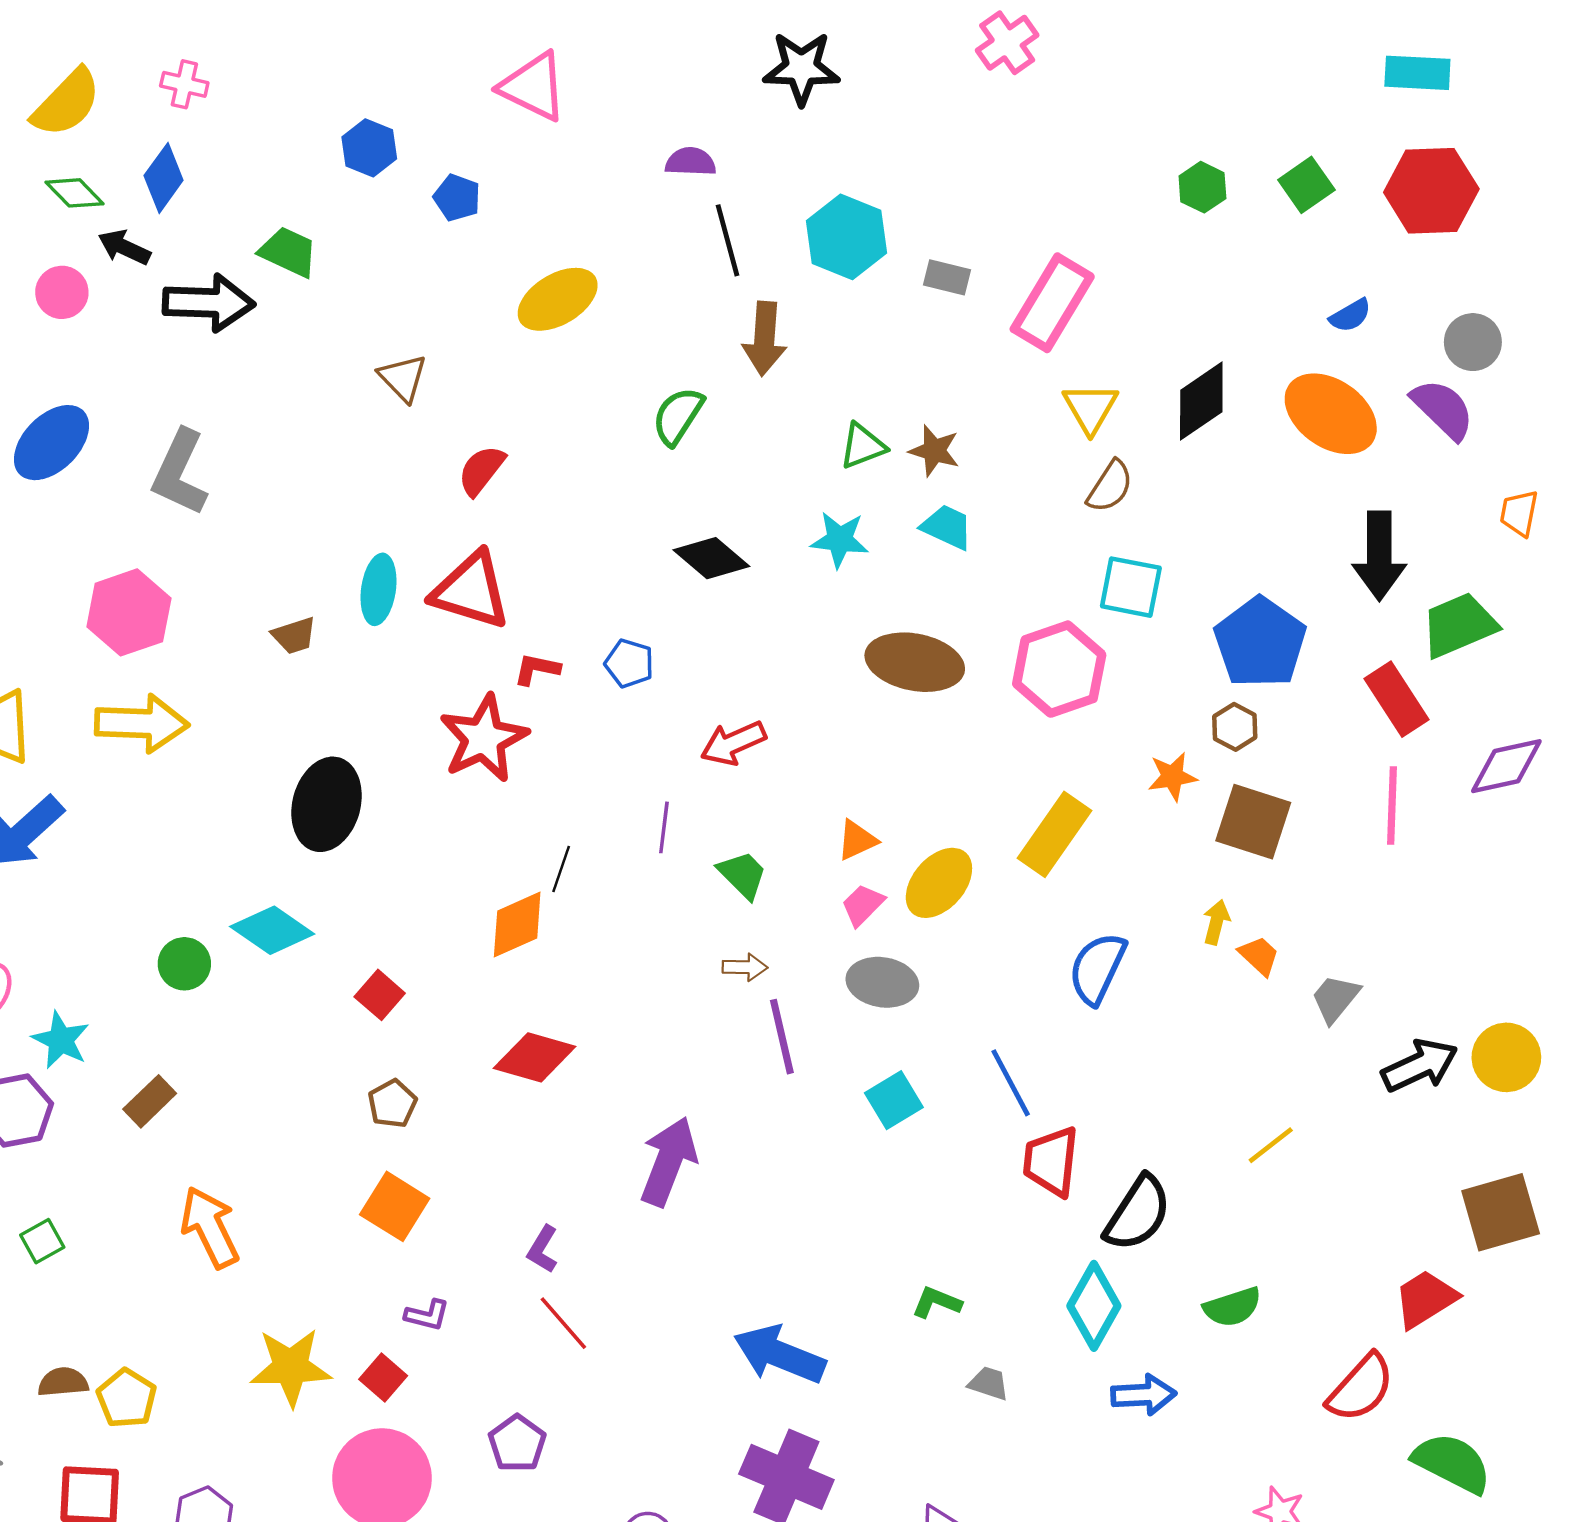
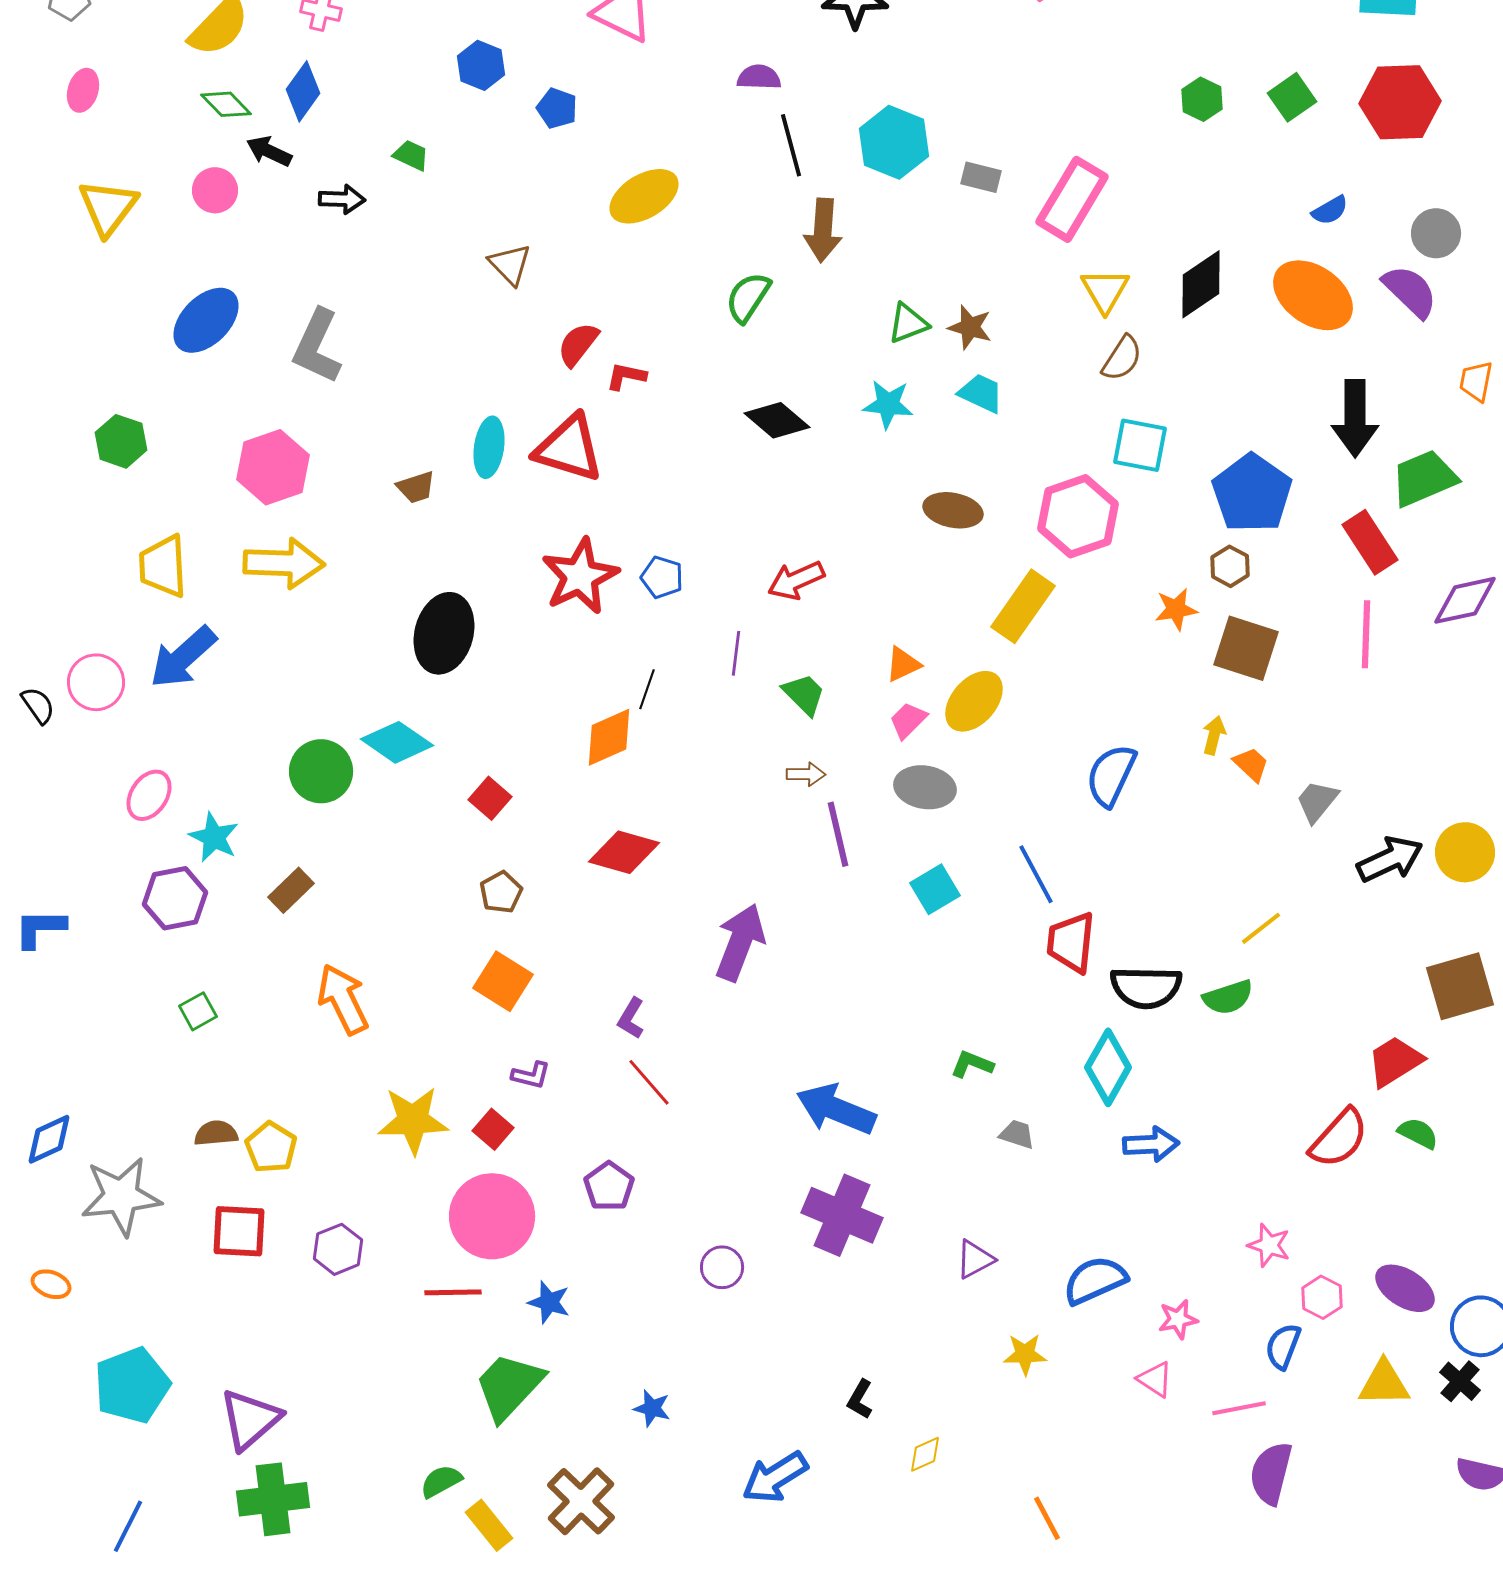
green trapezoid: (288, 252) -> (411, 155), size x0.7
black arrow: (209, 303) -> (342, 199), size x0.6
brown ellipse: (915, 662) -> (953, 510), size x0.7
blue pentagon: (629, 663) -> (662, 577), moved
red L-shape: (537, 669) -> (626, 376), moved
yellow rectangle: (1055, 834) -> (1023, 606), moved
green circle: (184, 964) -> (321, 771), size x1.4
black semicircle: (1138, 1213) -> (1146, 987), turned 58
green semicircle: (1232, 1307) -> (1228, 997), moved
green semicircle: (1452, 1463) -> (1418, 1133), moved, size x0.6

